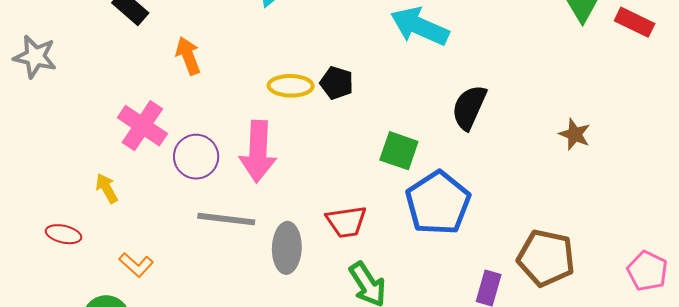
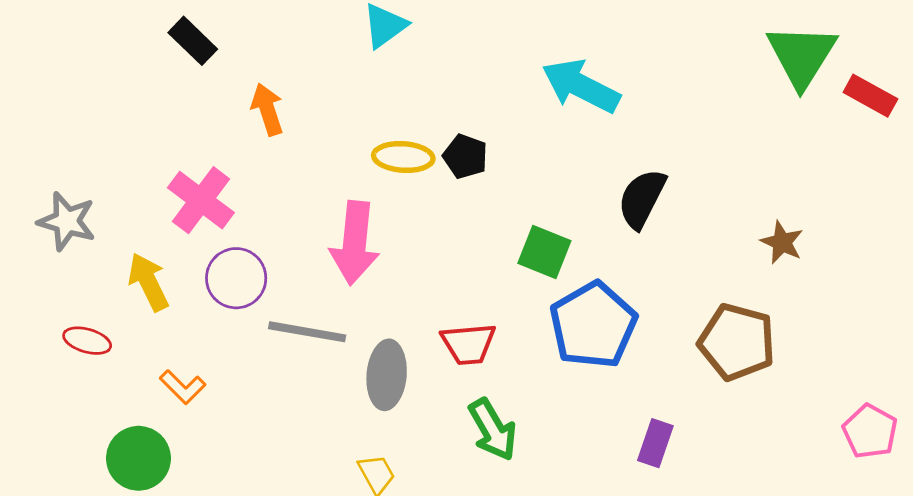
gray star: (35, 57) -> (67, 221), moved
purple circle: (196, 157) -> (236, 278), moved
yellow arrow: (107, 188) -> (148, 282), size x1.4
brown pentagon: (546, 258) -> (737, 342), moved

